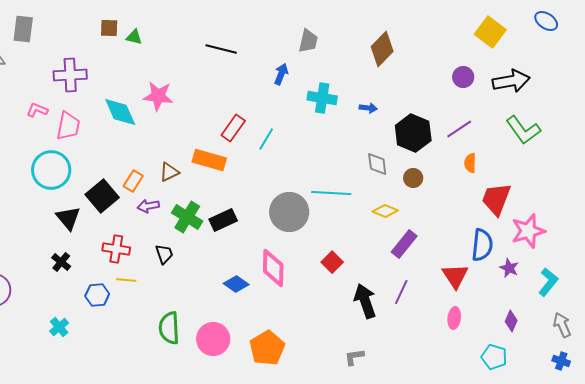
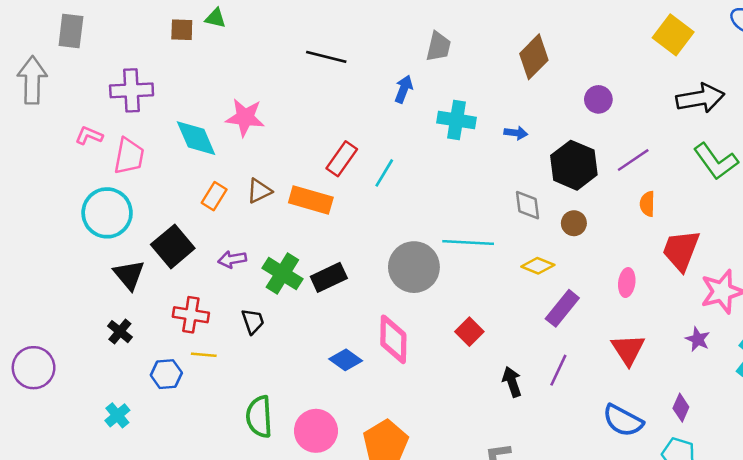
green triangle: (134, 37) -> (215, 18), moved
purple circle: (463, 77) -> (598, 99), moved
brown triangle: (169, 172) -> (259, 191), moved
orange rectangle: (133, 181) -> (214, 196), moved
blue semicircle: (482, 245) -> (623, 421), moved, turned 112
black arrow: (365, 301) -> (512, 382), size x0.7
pink ellipse: (454, 318) -> (627, 283), moved
purple diamond: (511, 321) -> (681, 408), moved

